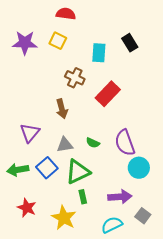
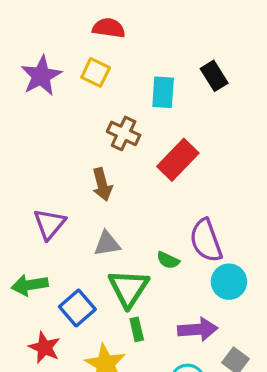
purple star: (25, 43) -> (41, 76), turned -30
green semicircle: (93, 143) -> (168, 260), moved
blue square: (47, 168) -> (77, 308), moved
green triangle: (78, 172) -> (128, 288), turned -32

